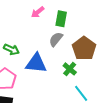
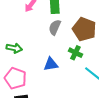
blue triangle: (36, 63) -> (51, 64), moved, size x0.7

